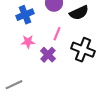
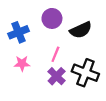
purple cross: (48, 55) -> (57, 76), moved

